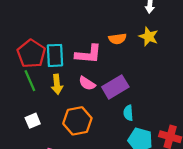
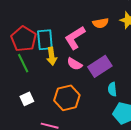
pink L-shape: (88, 54) -> (75, 38), turned 145
yellow arrow: (57, 84) -> (52, 56), moved

